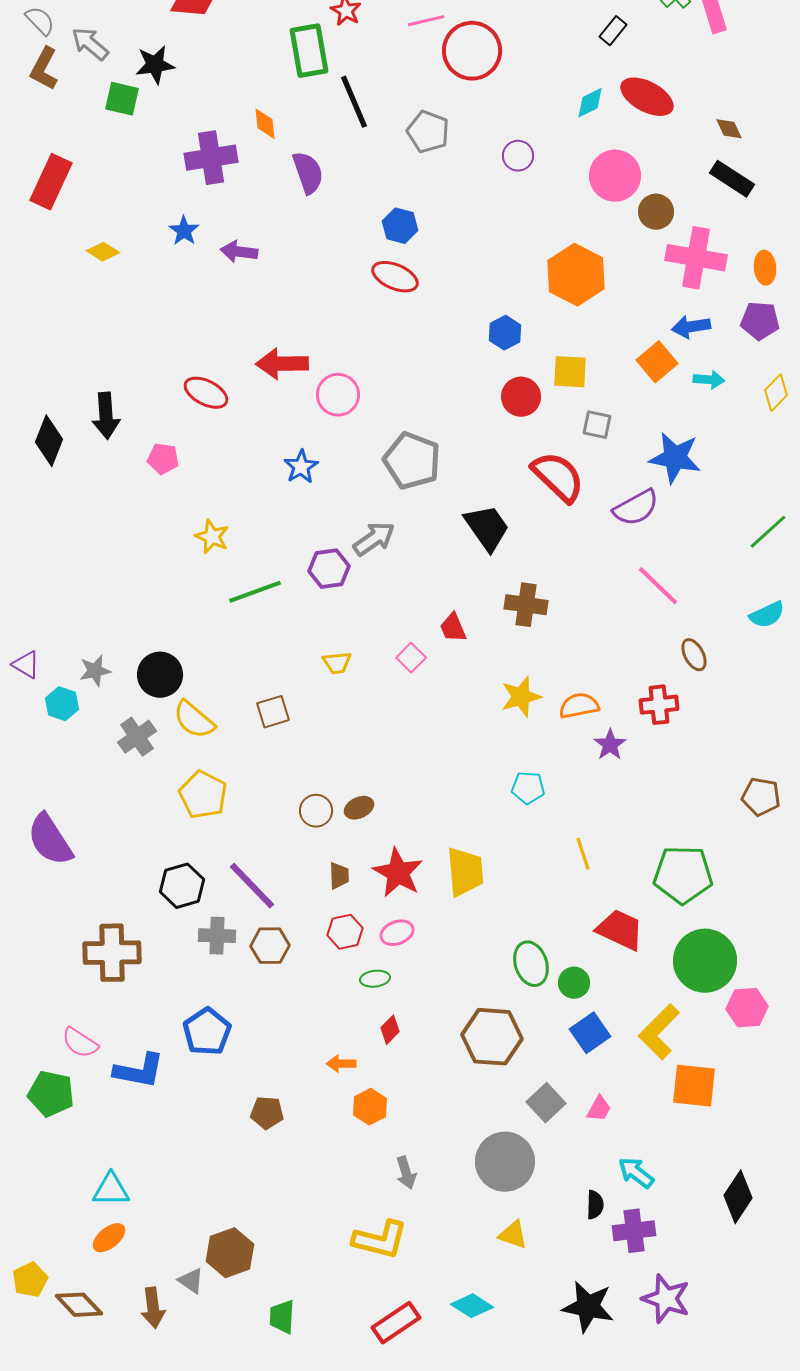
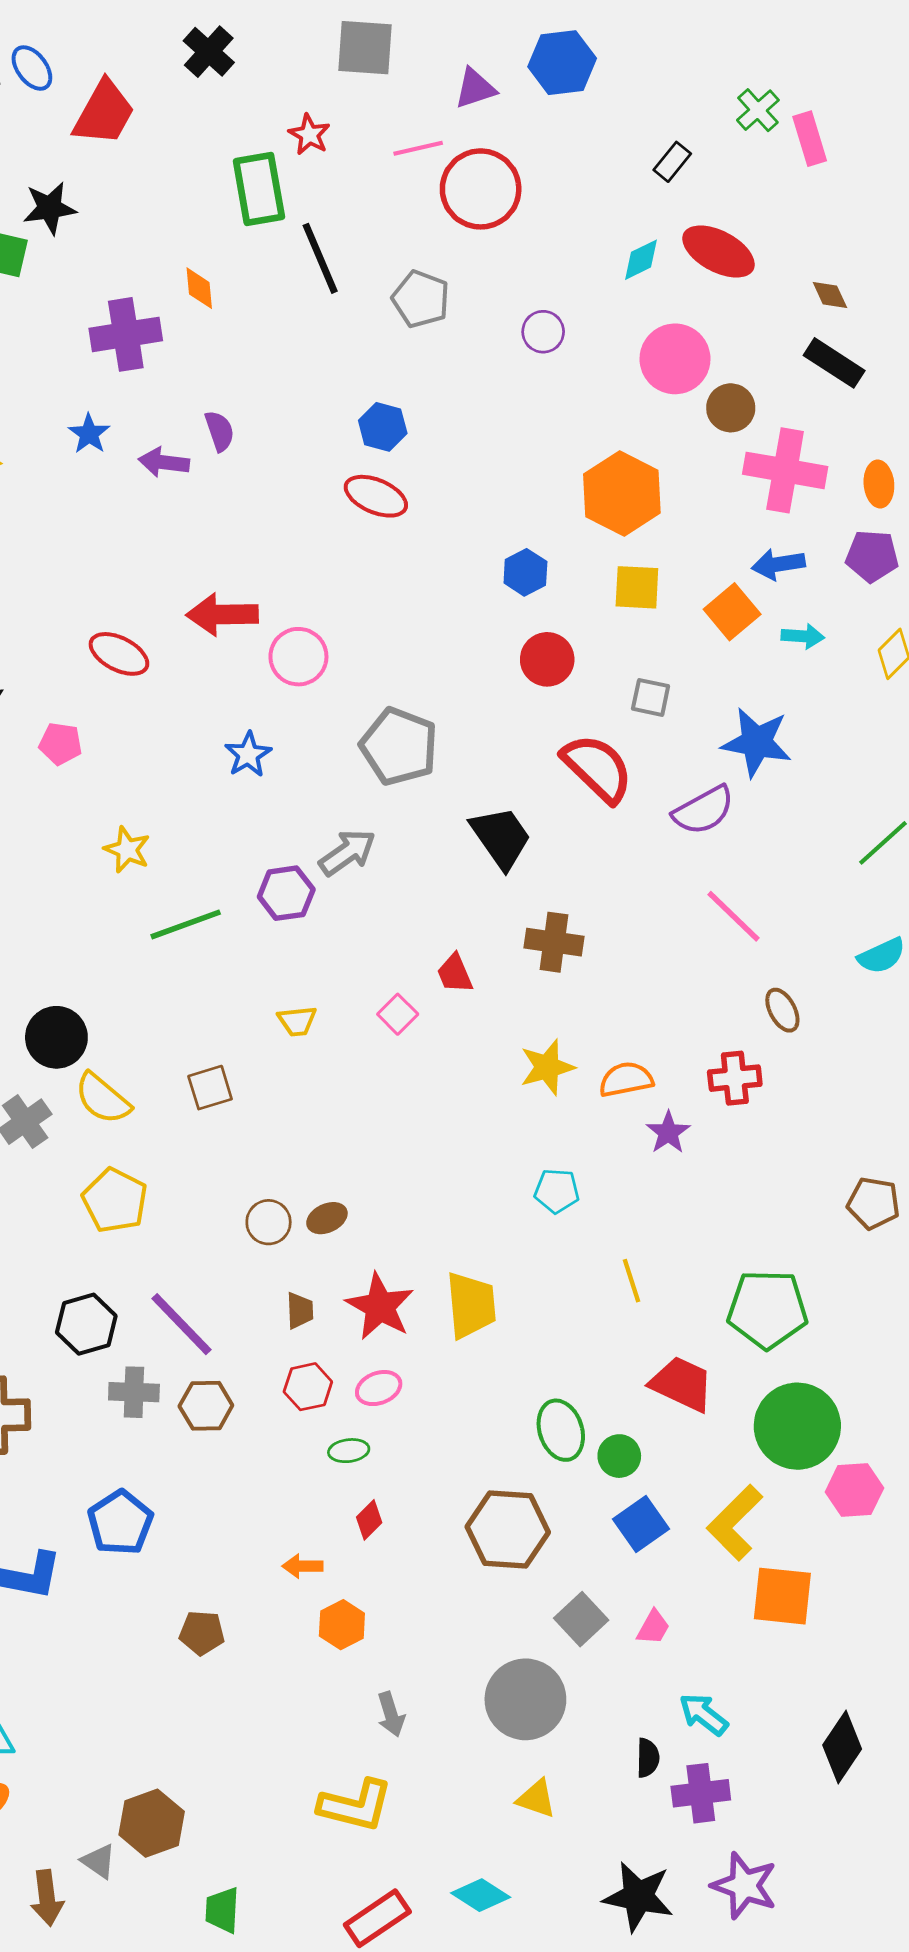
purple semicircle: (308, 173) -> (220, 431), moved, size x0.7
yellow square: (570, 372) -> (637, 587), moved

